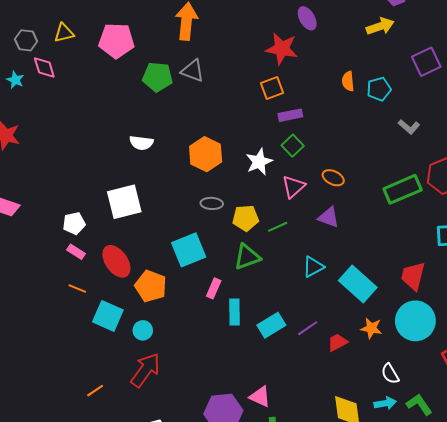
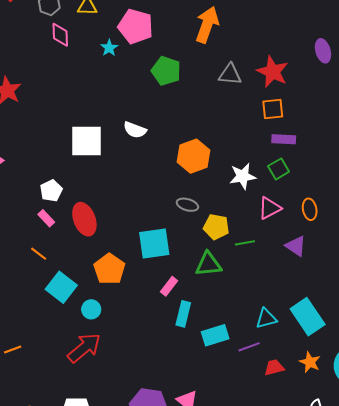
red star: (282, 49) -> (273, 72), moved
gray triangle: (193, 71) -> (230, 74), moved, turned -30
cyan star: (15, 80) -> (109, 48), moved
orange ellipse: (333, 178) -> (310, 209), turned 40
white square: (124, 202) -> (86, 141), moved
white pentagon: (74, 223) -> (51, 191), turned -30
red ellipse: (116, 261) -> (84, 219), moved
cyan triangle: (313, 267) -> (266, 318), moved
orange line: (95, 391) -> (13, 350), moved

